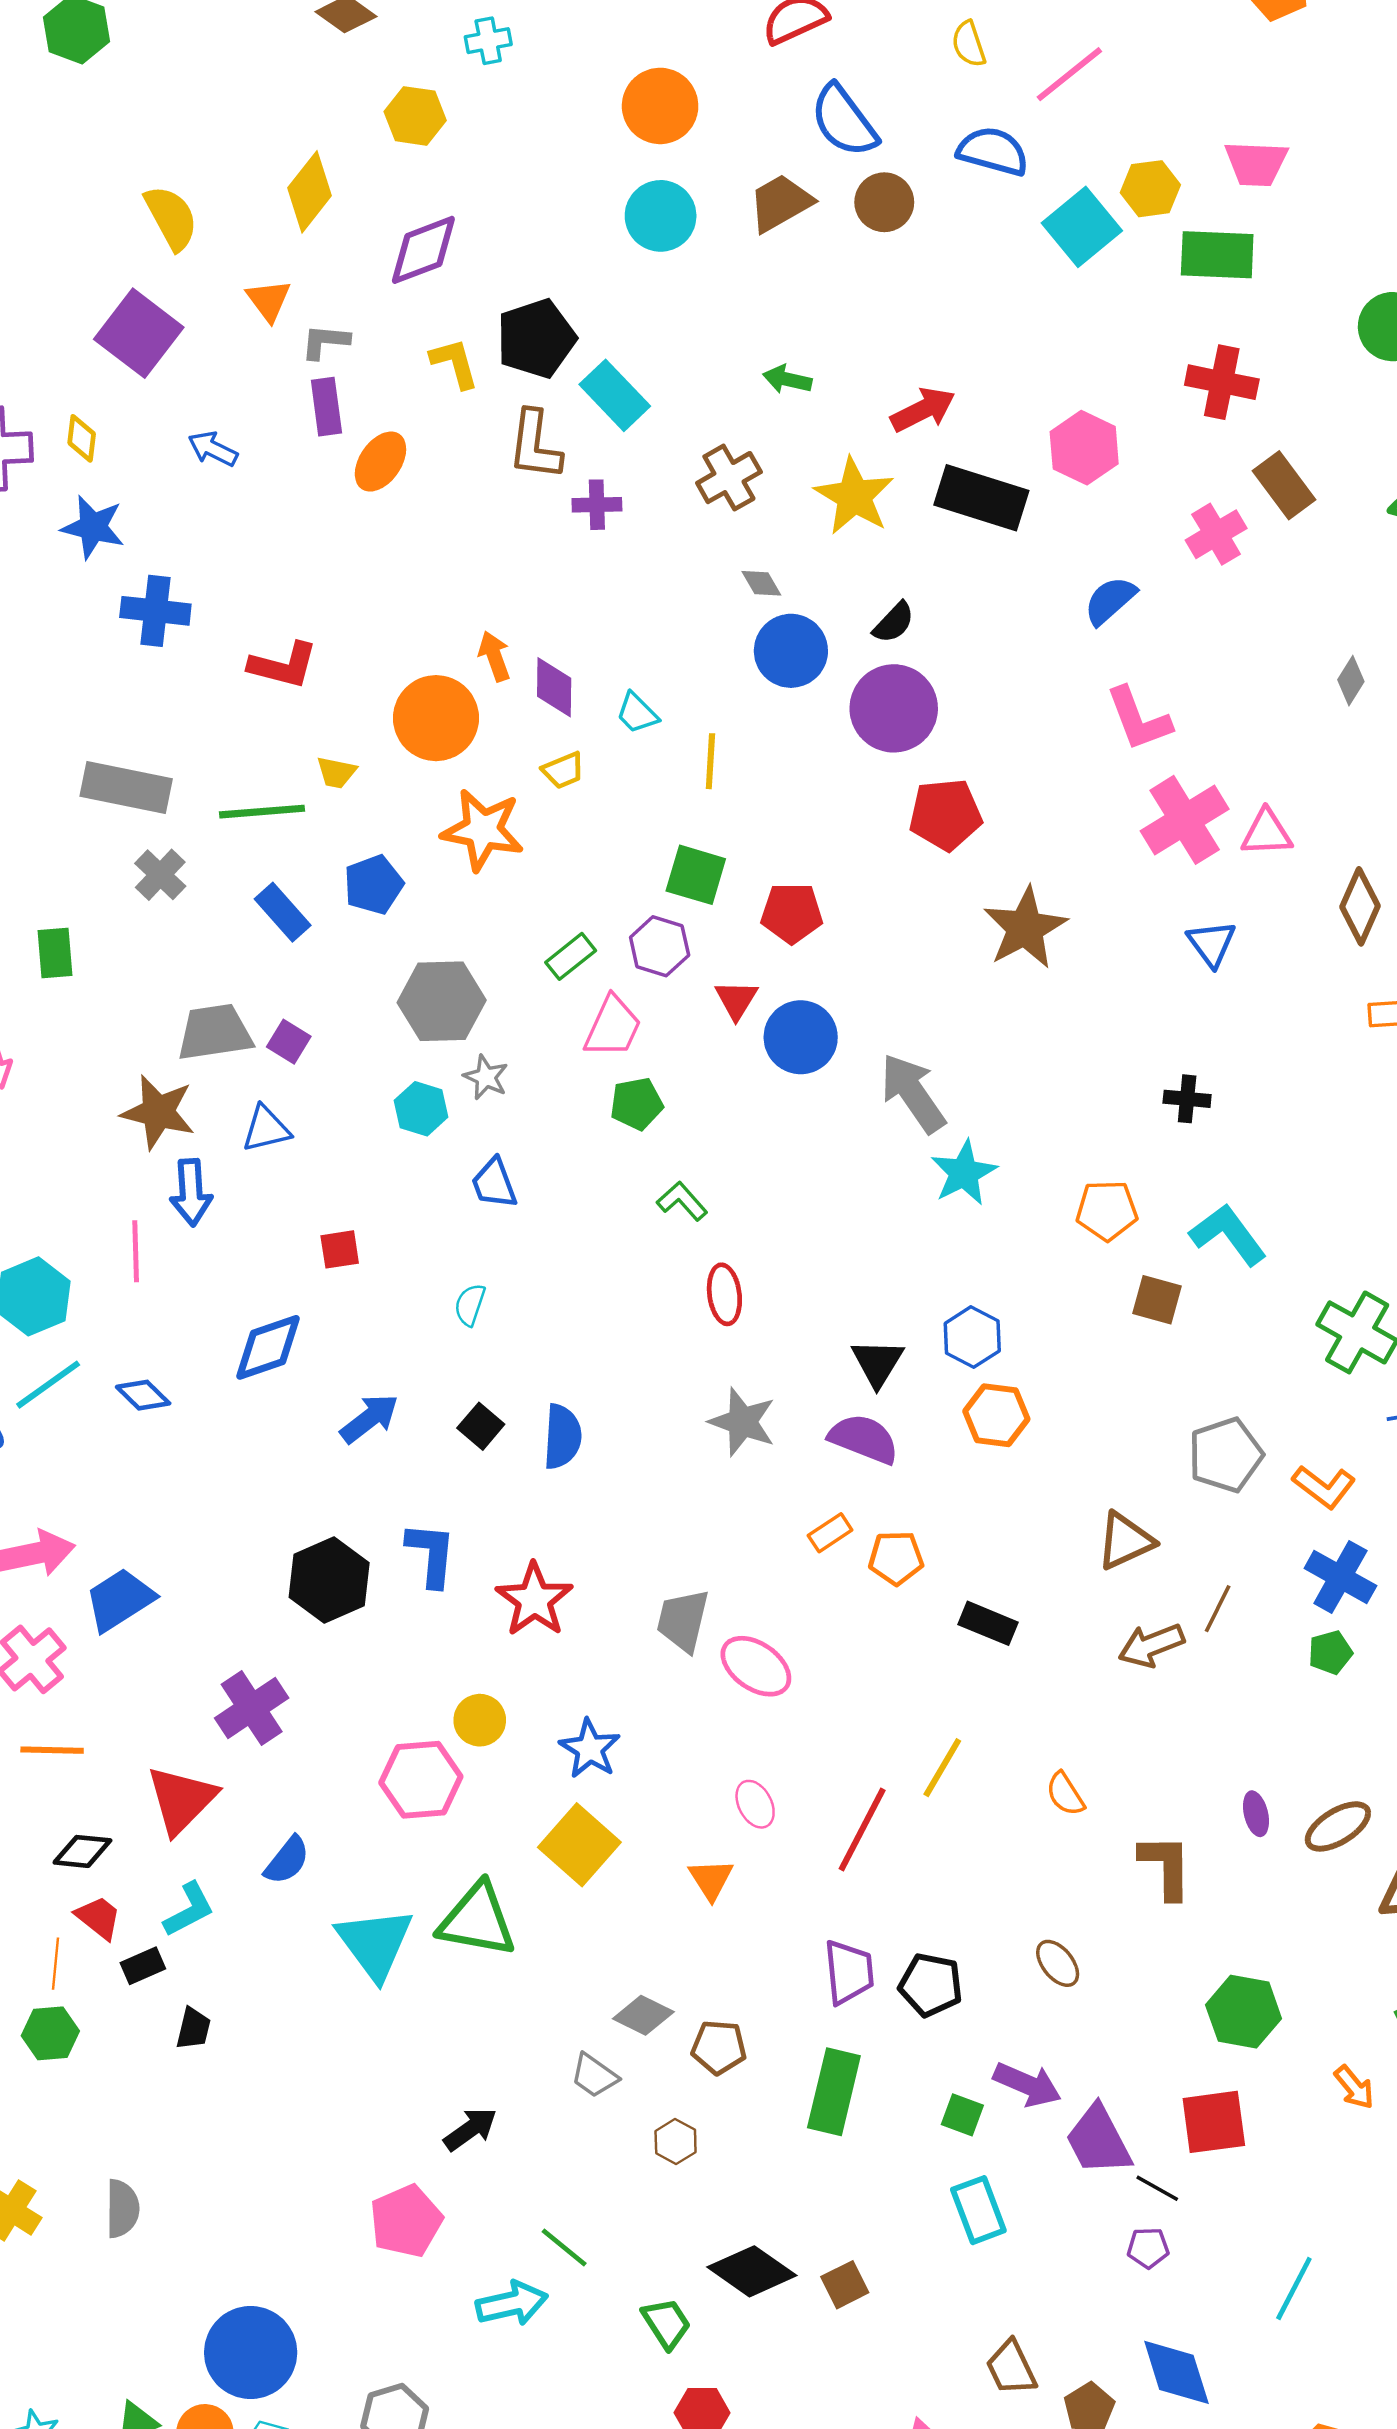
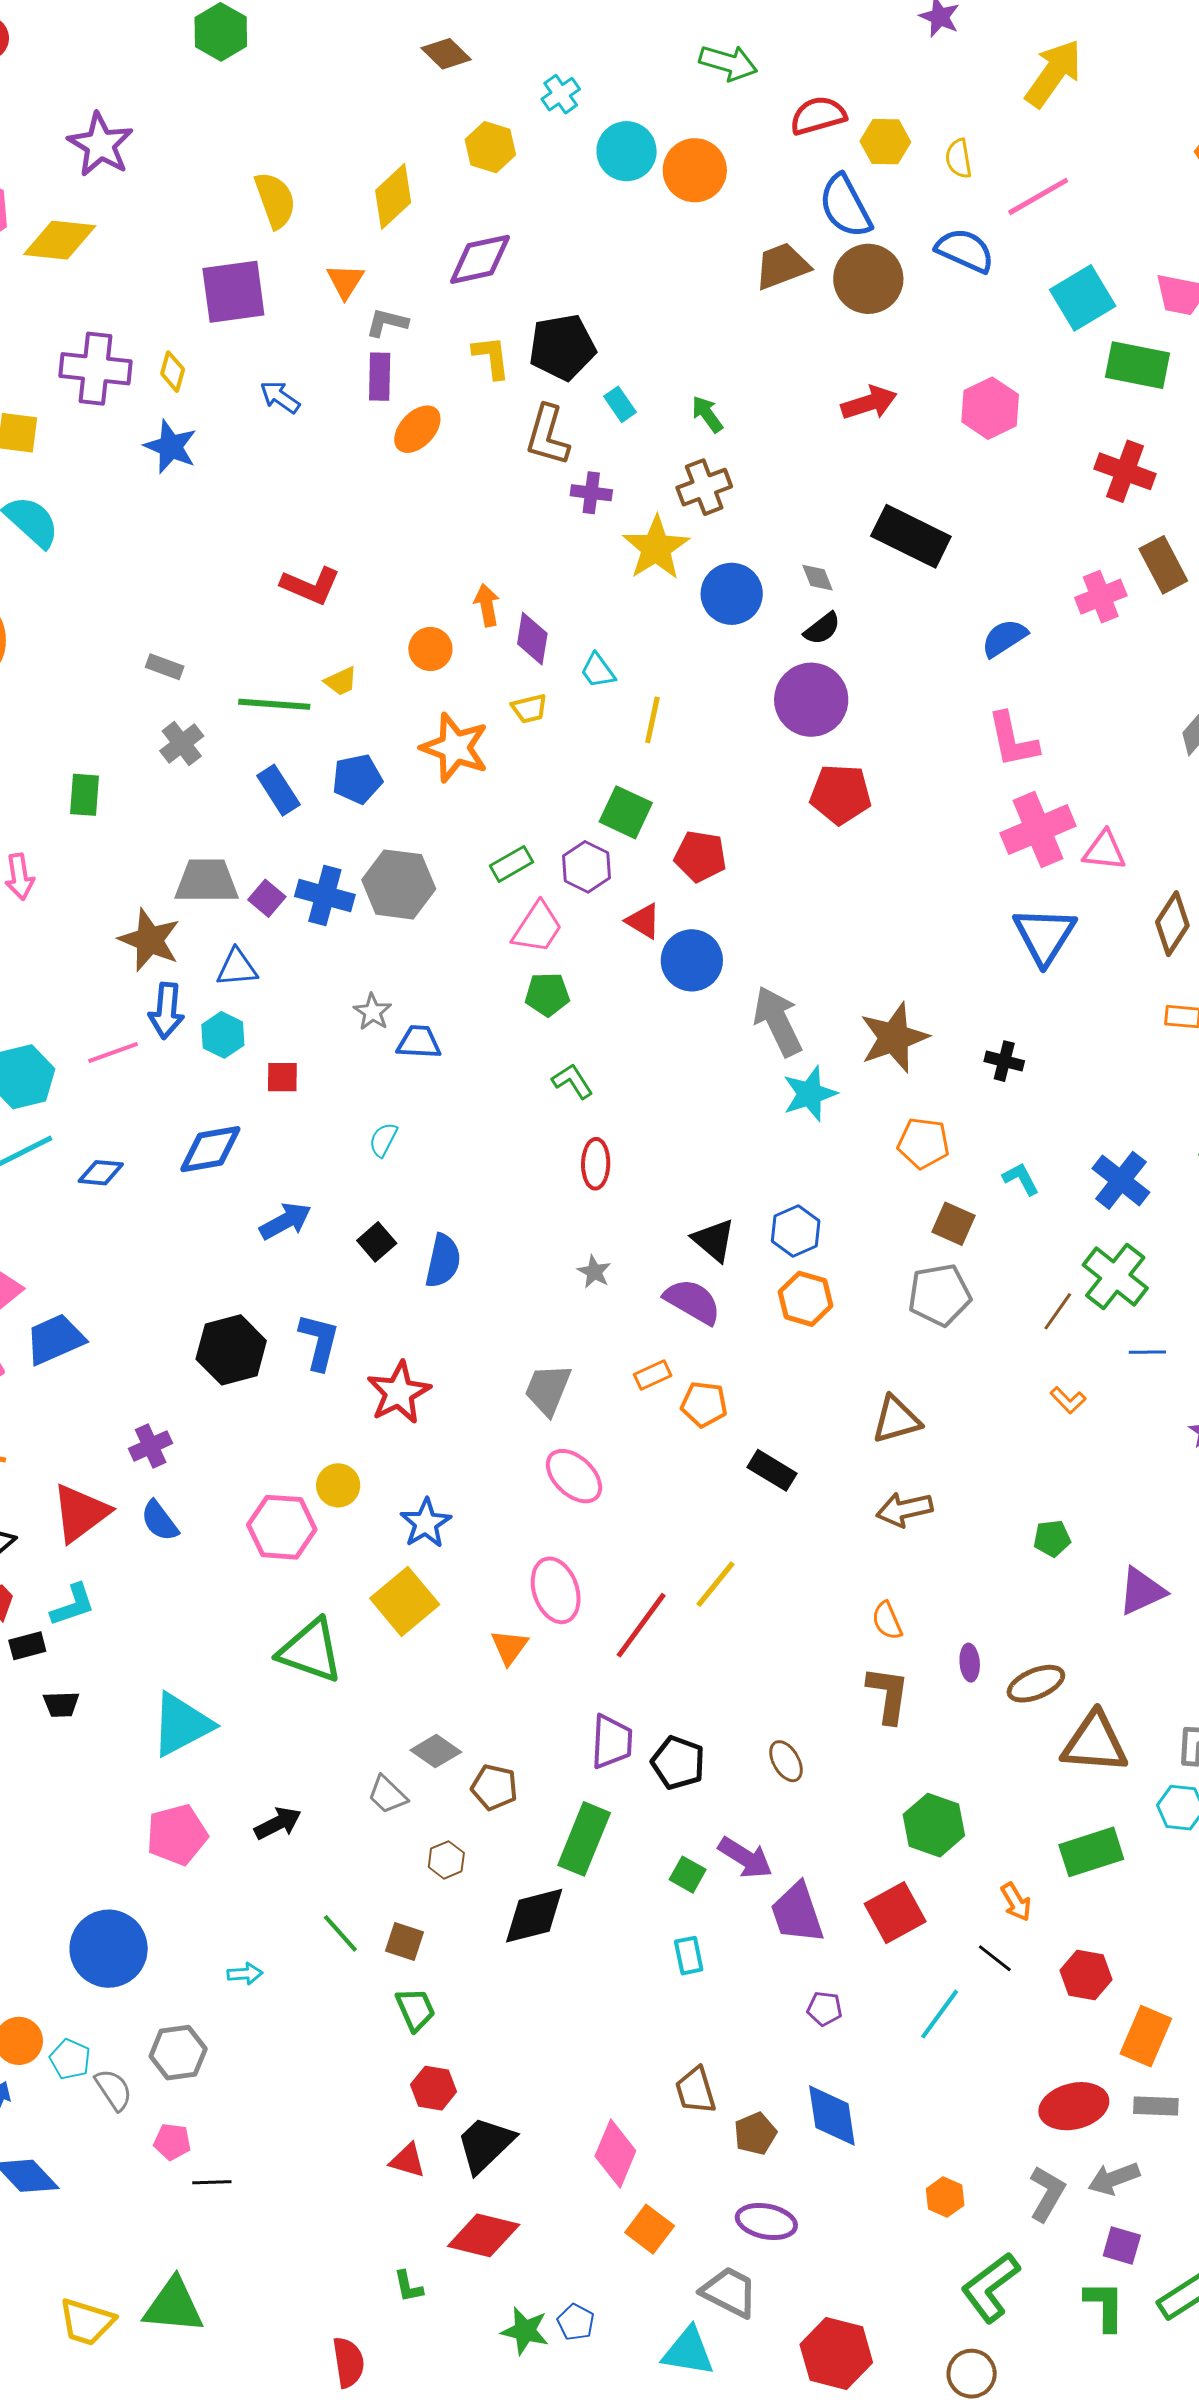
cyan cross: (488, 41) -> (561, 94), turned -33
yellow hexagon: (1150, 189) -> (885, 142), moved
brown circle: (884, 202) -> (868, 279), size x1.4
cyan circle: (661, 216) -> (627, 151), moved
cyan square: (1082, 227) -> (1083, 298), moved
purple square: (139, 333) -> (233, 292), turned 36
green arrow: (787, 379) -> (707, 414), moved, turned 33
cyan rectangle: (615, 395) -> (620, 404), size x0.6
red arrow: (923, 410) -> (869, 403), moved
pink hexagon: (1084, 448) -> (990, 408), moved
yellow star: (854, 496) -> (656, 548), moved
gray diamond: (761, 583) -> (817, 578), moved
blue cross: (155, 611) -> (325, 896), moved
blue circle: (791, 651) -> (732, 594), moved
orange circle: (436, 718) -> (430, 649), size x0.6
yellow trapezoid: (336, 772) -> (341, 681), turned -45
gray rectangle: (126, 787) -> (165, 667), size x0.5
brown star: (1025, 928) -> (894, 1038), moved
blue triangle: (1212, 944) -> (1044, 935), size x1.5
red triangle: (736, 1000) -> (643, 921), turned -39
gray star: (486, 1077) -> (372, 1012), moved
cyan hexagon: (421, 1109) -> (223, 1035), moved
blue trapezoid: (494, 1183) -> (419, 1042), turned 105
cyan L-shape: (1228, 1235) -> (1021, 1179), size x0.6
pink line: (136, 1251) -> (113, 1052), turned 63
black triangle: (877, 1363) -> (714, 1240), turned -30
blue diamond: (143, 1395) -> (101, 1173), turned -48
gray star: (742, 1422) -> (594, 1272), size x0.6
gray pentagon: (1226, 1455) -> (940, 1295), moved
orange L-shape: (1324, 1487) -> (1068, 1400), size x0.7
blue cross: (1340, 1577) -> (1121, 1180), moved
brown line: (1218, 1609) -> (1058, 1311), moved
gray trapezoid: (683, 1621) -> (548, 1389), moved
purple cross: (252, 1708) -> (151, 1446), size x0.7
orange semicircle: (1065, 1794) -> (887, 1621), moved
pink ellipse: (755, 1804) -> (556, 1590), size x1.6
blue semicircle: (287, 1860) -> (160, 1521), moved, turned 96
cyan triangle: (375, 1943) -> (181, 1725), moved, turned 30
black trapezoid: (193, 2029) -> (61, 1704), turned 66
red square: (1214, 2122) -> (895, 1913), turned -30
black line: (1157, 2188) -> (995, 1958), moved
cyan rectangle: (978, 2210) -> (689, 1956), size x0.7
pink pentagon: (406, 2221) -> (177, 1835), moved
black diamond: (752, 2271) -> (534, 1916), moved, turned -58
brown square: (845, 2285) -> (404, 1941), moved, turned 36
cyan line: (1294, 2288) -> (940, 2014), moved
cyan arrow: (512, 2303) -> (245, 1974), moved, size x0.6
blue circle: (251, 2353) -> (109, 1949), moved

